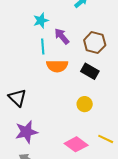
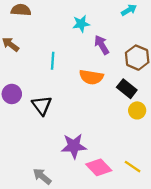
cyan line: (43, 46) -> (53, 61), moved
yellow circle: (85, 104) -> (137, 110), moved
purple star: (26, 132) -> (74, 146), moved

